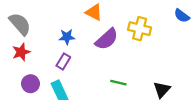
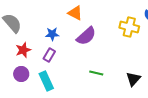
yellow cross: (140, 29) -> (129, 27), moved
red star: (21, 52) -> (23, 50), moved

